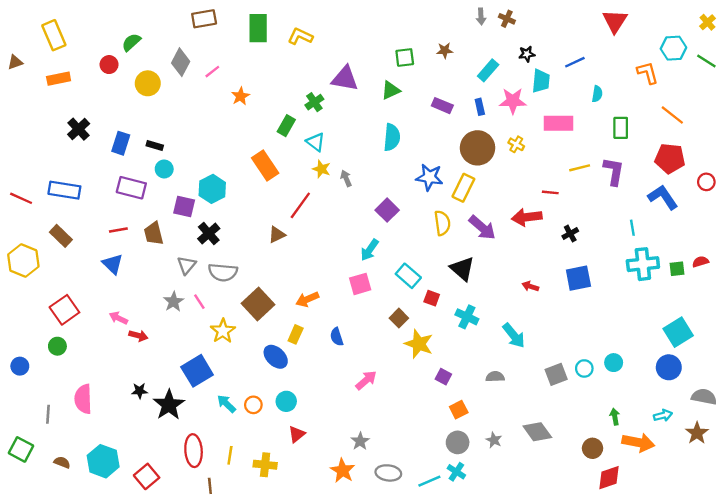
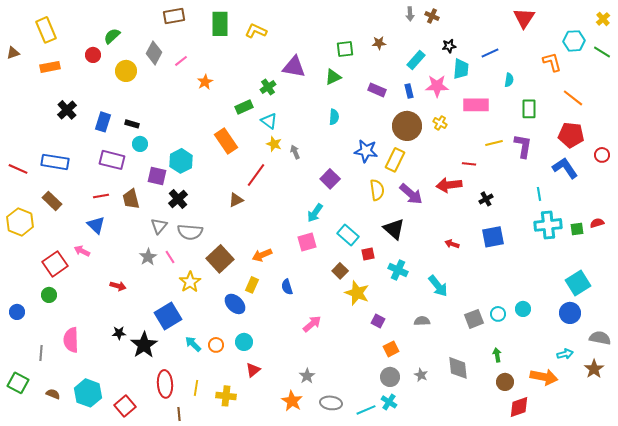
green rectangle: (286, 126) -> (244, 107), turned 36
cyan semicircle: (392, 137) -> (334, 117), size x0.7
red square: (432, 298) -> (368, 254), turned -32
pink arrow: (118, 318) -> (82, 251), moved
green arrow: (615, 417) -> (497, 355), moved
gray diamond: (537, 432) -> (458, 368), turned 30

